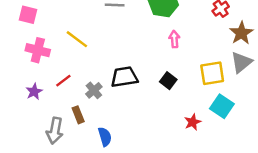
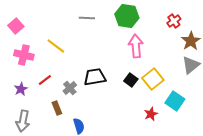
pink square: (28, 15) -> (16, 26), turned 35
pink arrow: (174, 39) -> (136, 46), size x1.6
yellow square: (212, 73) -> (153, 79), moved, turned -30
gray arrow: (55, 131) -> (23, 121), moved

